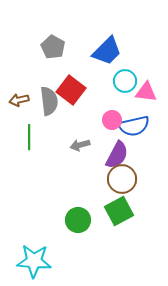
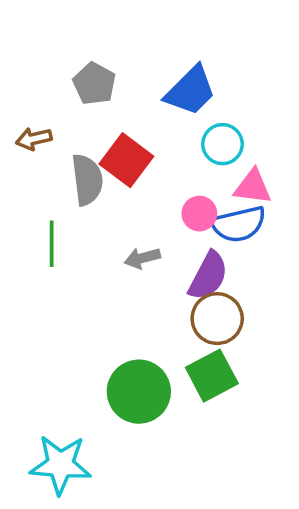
pink triangle: (146, 92) -> (253, 187), moved
brown arrow: (19, 100) -> (34, 139), moved
green circle: (78, 220) -> (139, 392), size x1.4

